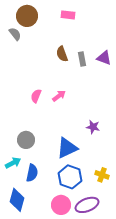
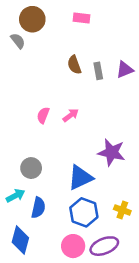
purple triangle: (104, 58) -> (125, 70), turned -42
purple star: (93, 127) -> (112, 152), size x1.6

